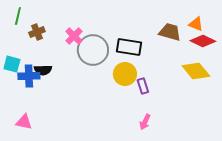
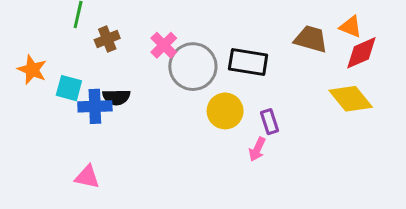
red diamond: (203, 41) -> (361, 53), turned -50
yellow circle: (125, 74) -> (225, 111), moved
pink arrow: (145, 122) -> (257, 149), moved

